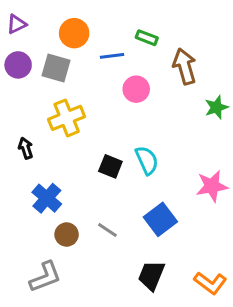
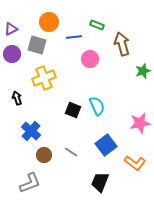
purple triangle: (17, 24) -> (11, 29), moved
purple circle: (18, 65) -> (12, 54), moved
orange L-shape: (210, 283) -> (135, 163), moved

